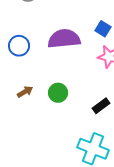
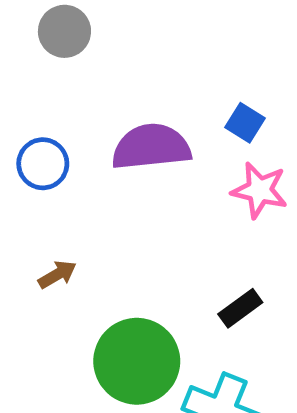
green circle: (58, 93) -> (137, 361), moved, size x1.8

